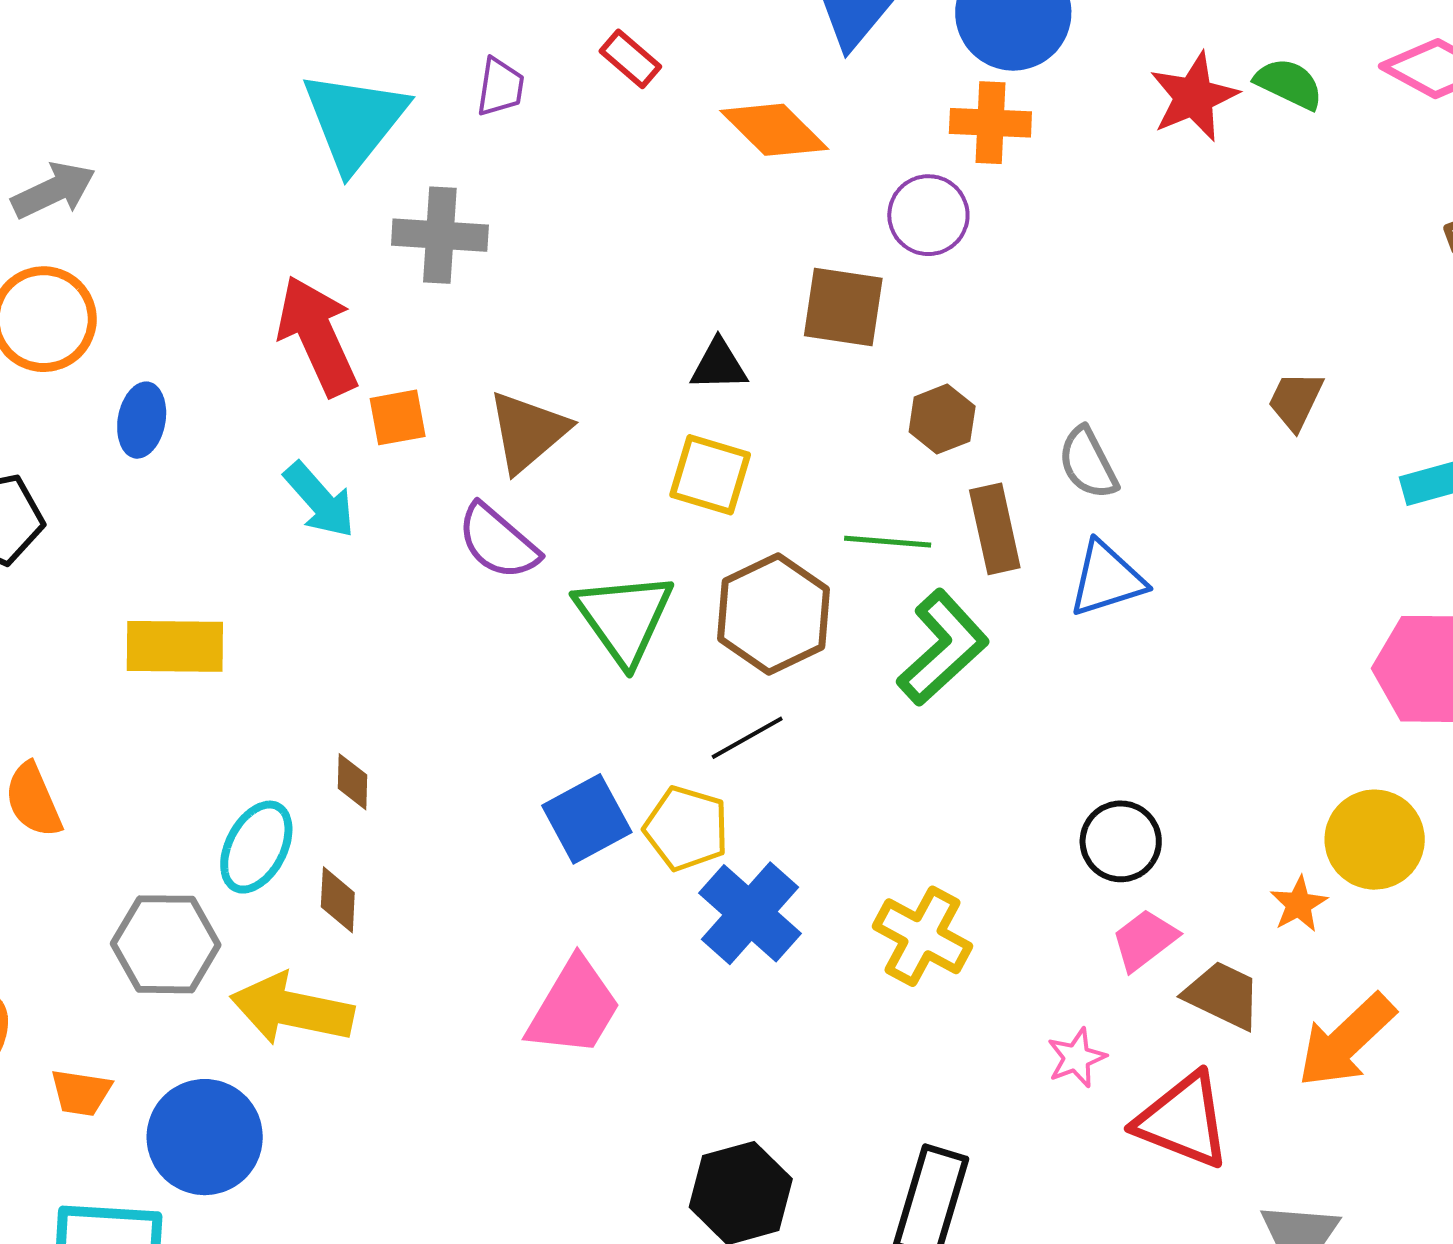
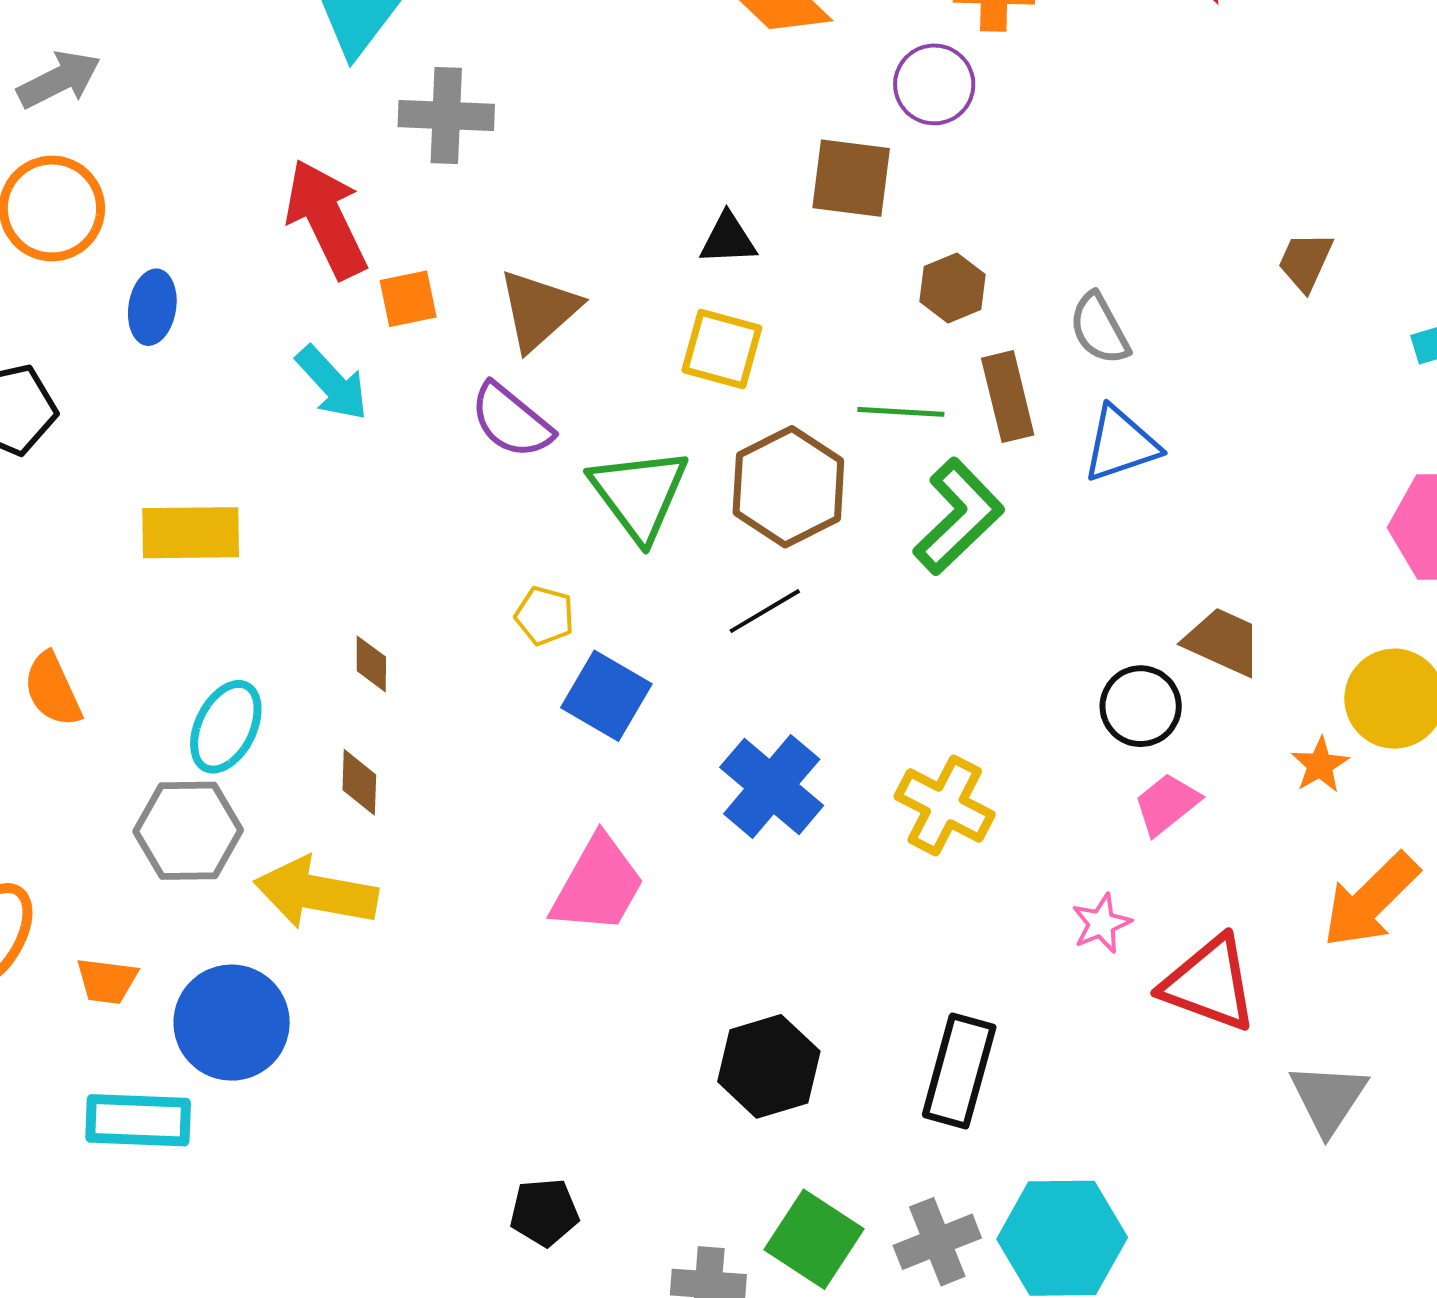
blue square: (587, 819) -> (606, 696), turned -30
yellow pentagon: (686, 828) -> (544, 616), moved, size x0.7
cyan ellipse: (256, 847) -> (226, 727), moved
brown trapezoid: (1223, 995) -> (1223, 642), moved

